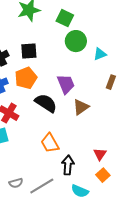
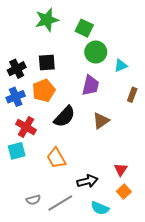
purple trapezoid: (66, 84) -> (91, 85), moved, turned 35
black semicircle: (46, 103) -> (65, 117), turned 100
orange trapezoid: (50, 143) -> (56, 158), moved
black arrow: (68, 165) -> (87, 181), turned 72

